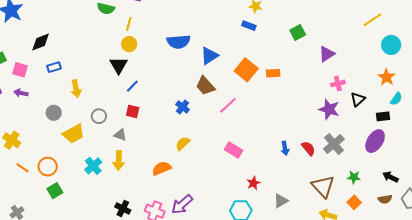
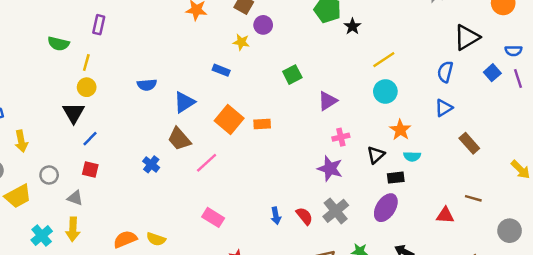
blue rectangle: (249, 26) -> (221, 70), moved
blue semicircle: (179, 42) -> (147, 85), size x0.7
cyan circle: (391, 45) -> (385, 91), moved
black triangle: (358, 99) -> (376, 155), moved
cyan semicircle: (396, 99) -> (412, 156), turned 56
yellow semicircle: (183, 143) -> (156, 239), moved, turned -119

